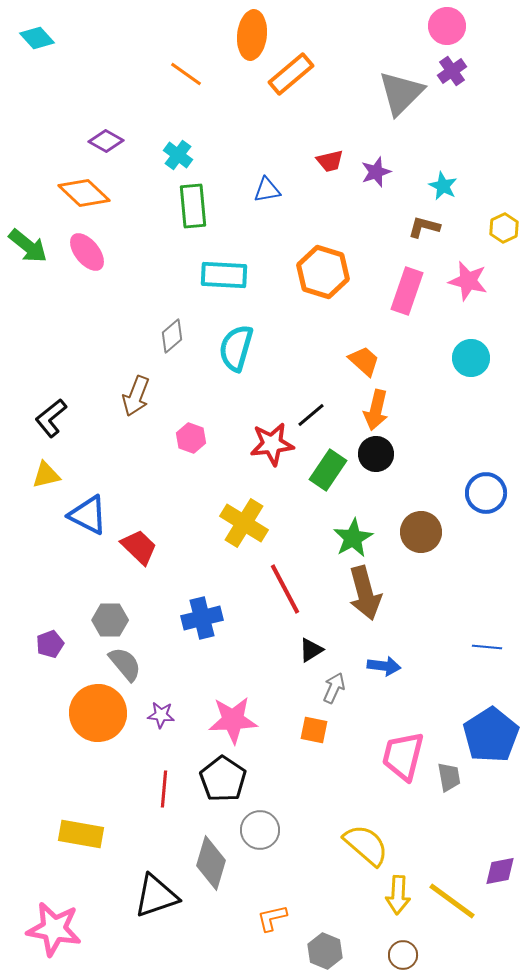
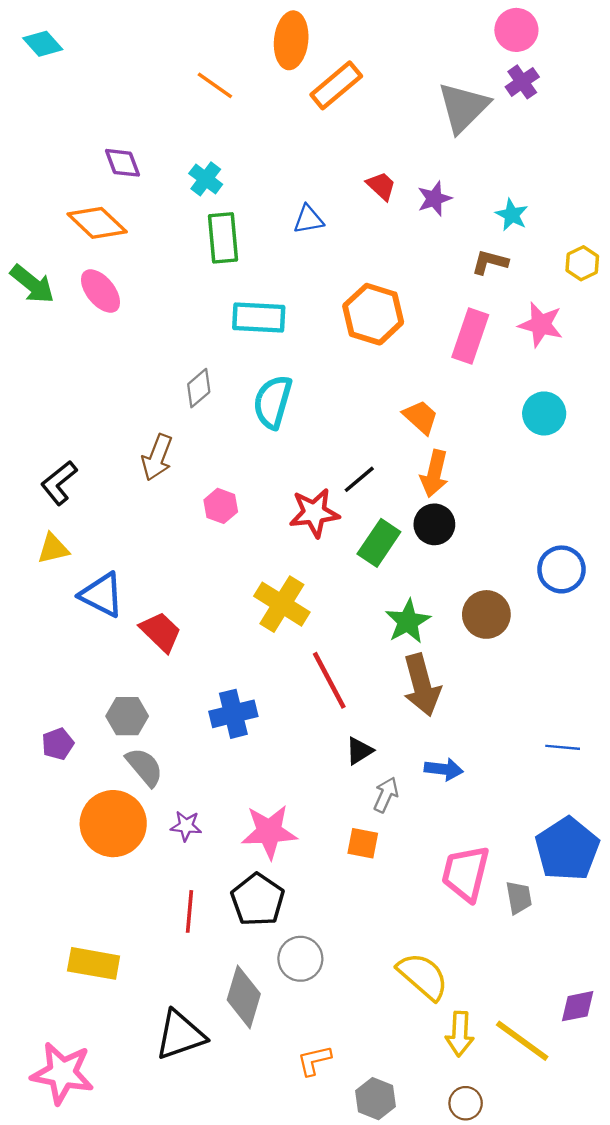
purple diamond: (106, 141) -> (122, 163), turned 40
red trapezoid: (330, 161) -> (381, 186), turned -124

